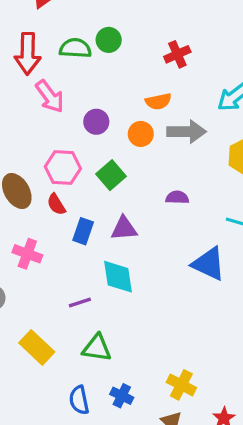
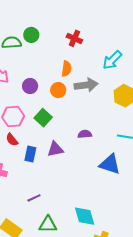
red cross: (177, 54) -> (74, 38), turned -35
orange semicircle: (158, 101) -> (66, 69), turned -63
purple semicircle: (177, 197) -> (85, 134), moved
cyan diamond: (118, 277) -> (85, 216), moved

